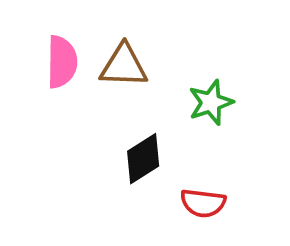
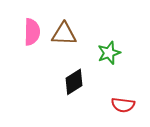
red semicircle: (203, 203) -> (123, 105), moved

